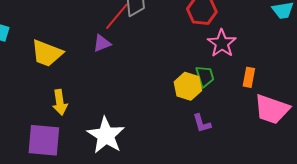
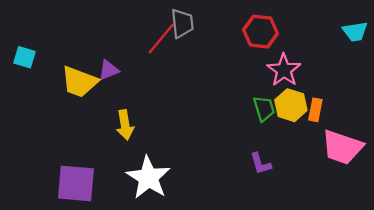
purple triangle: (102, 43) -> (109, 70), moved
yellow hexagon: (188, 86) -> (291, 105), moved
yellow arrow: (60, 102) -> (125, 125), moved

